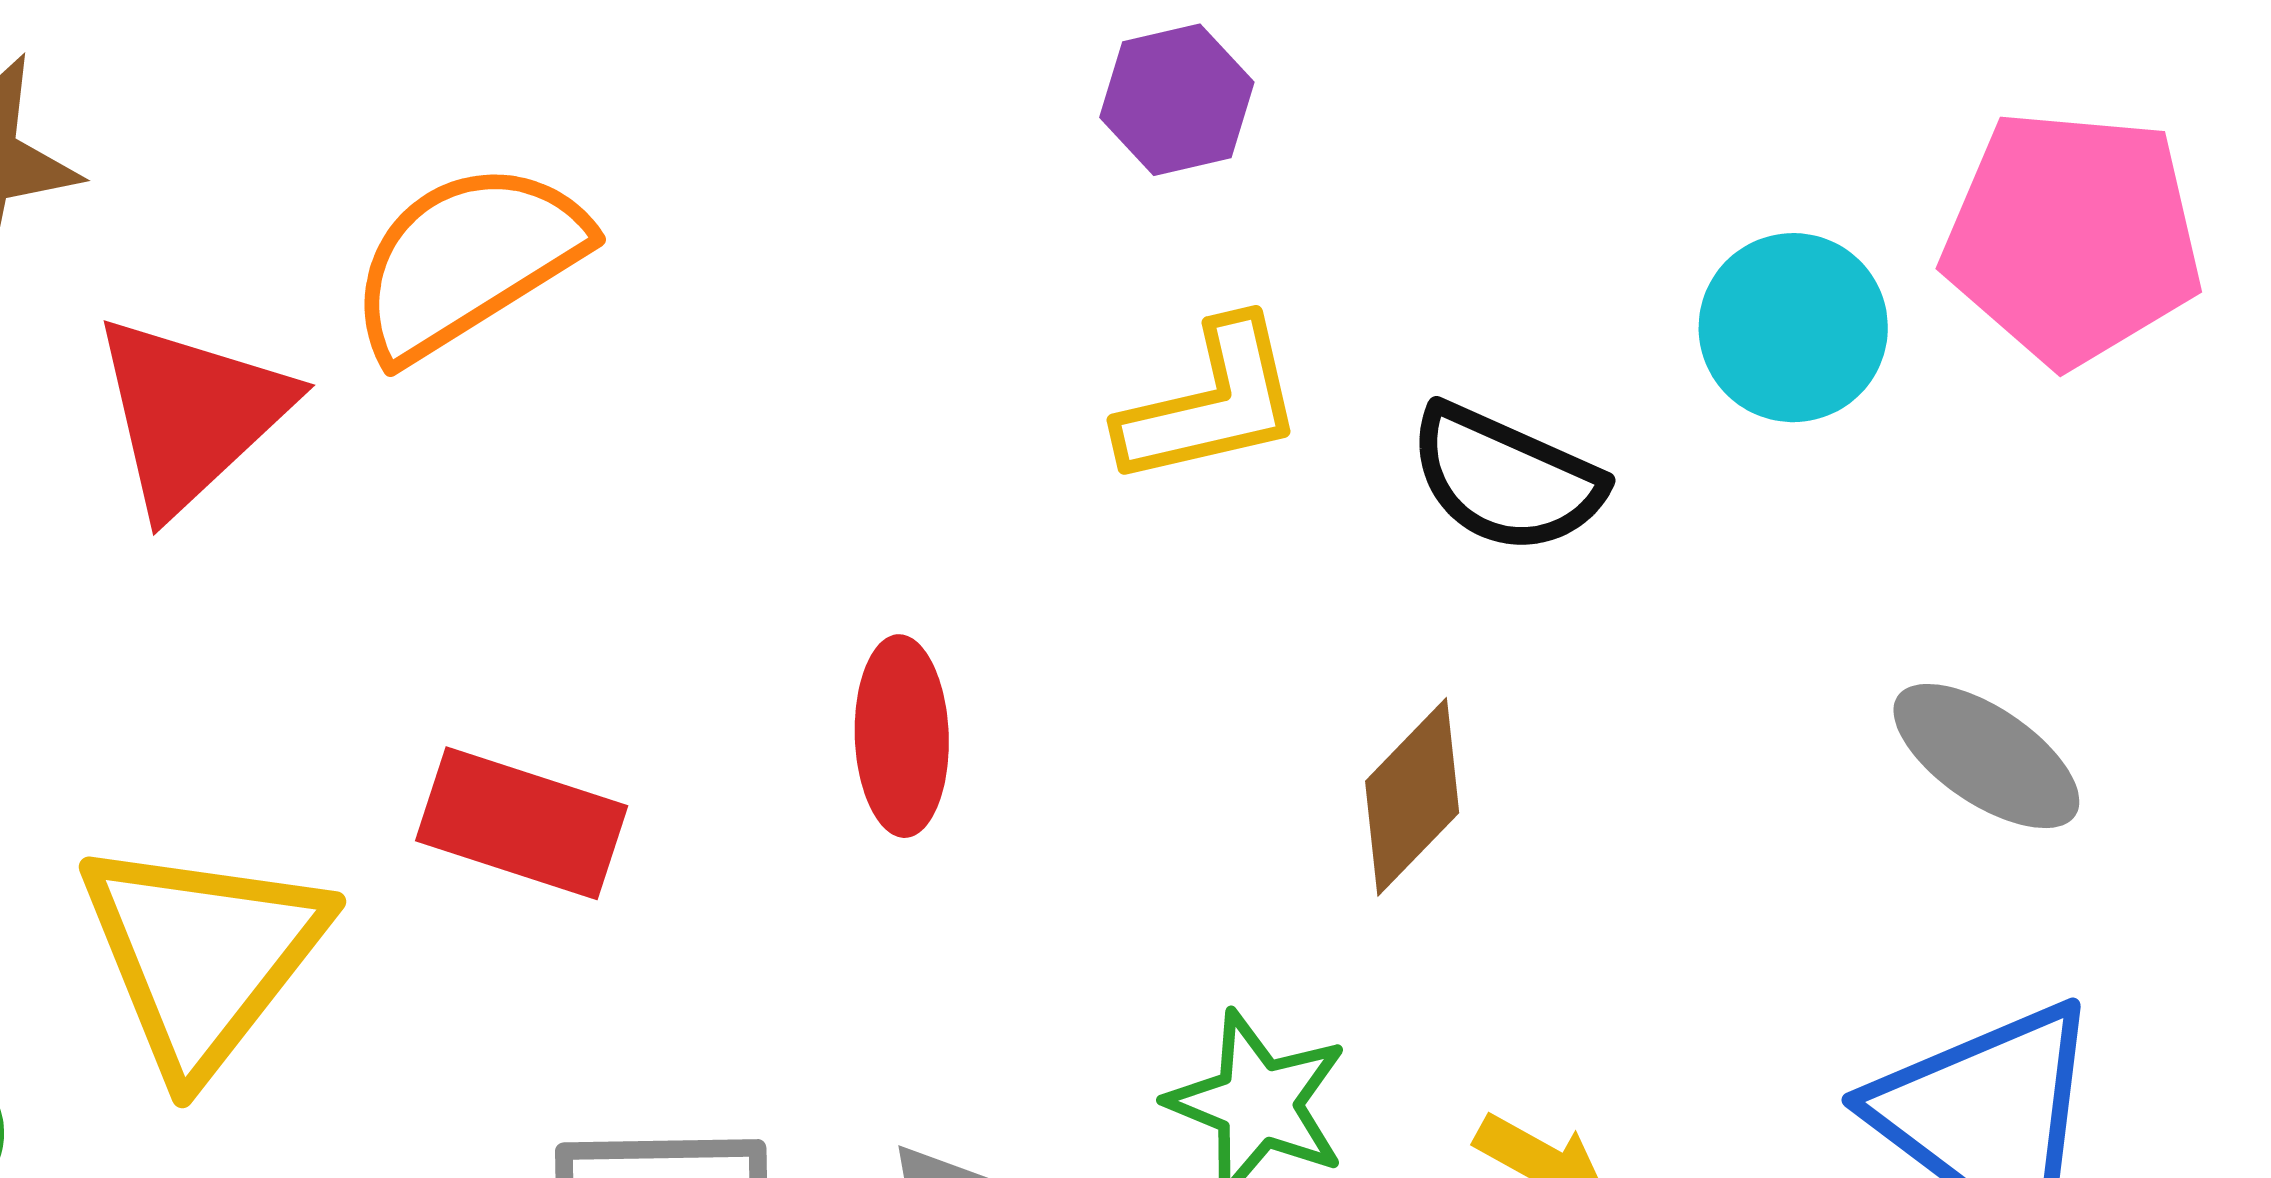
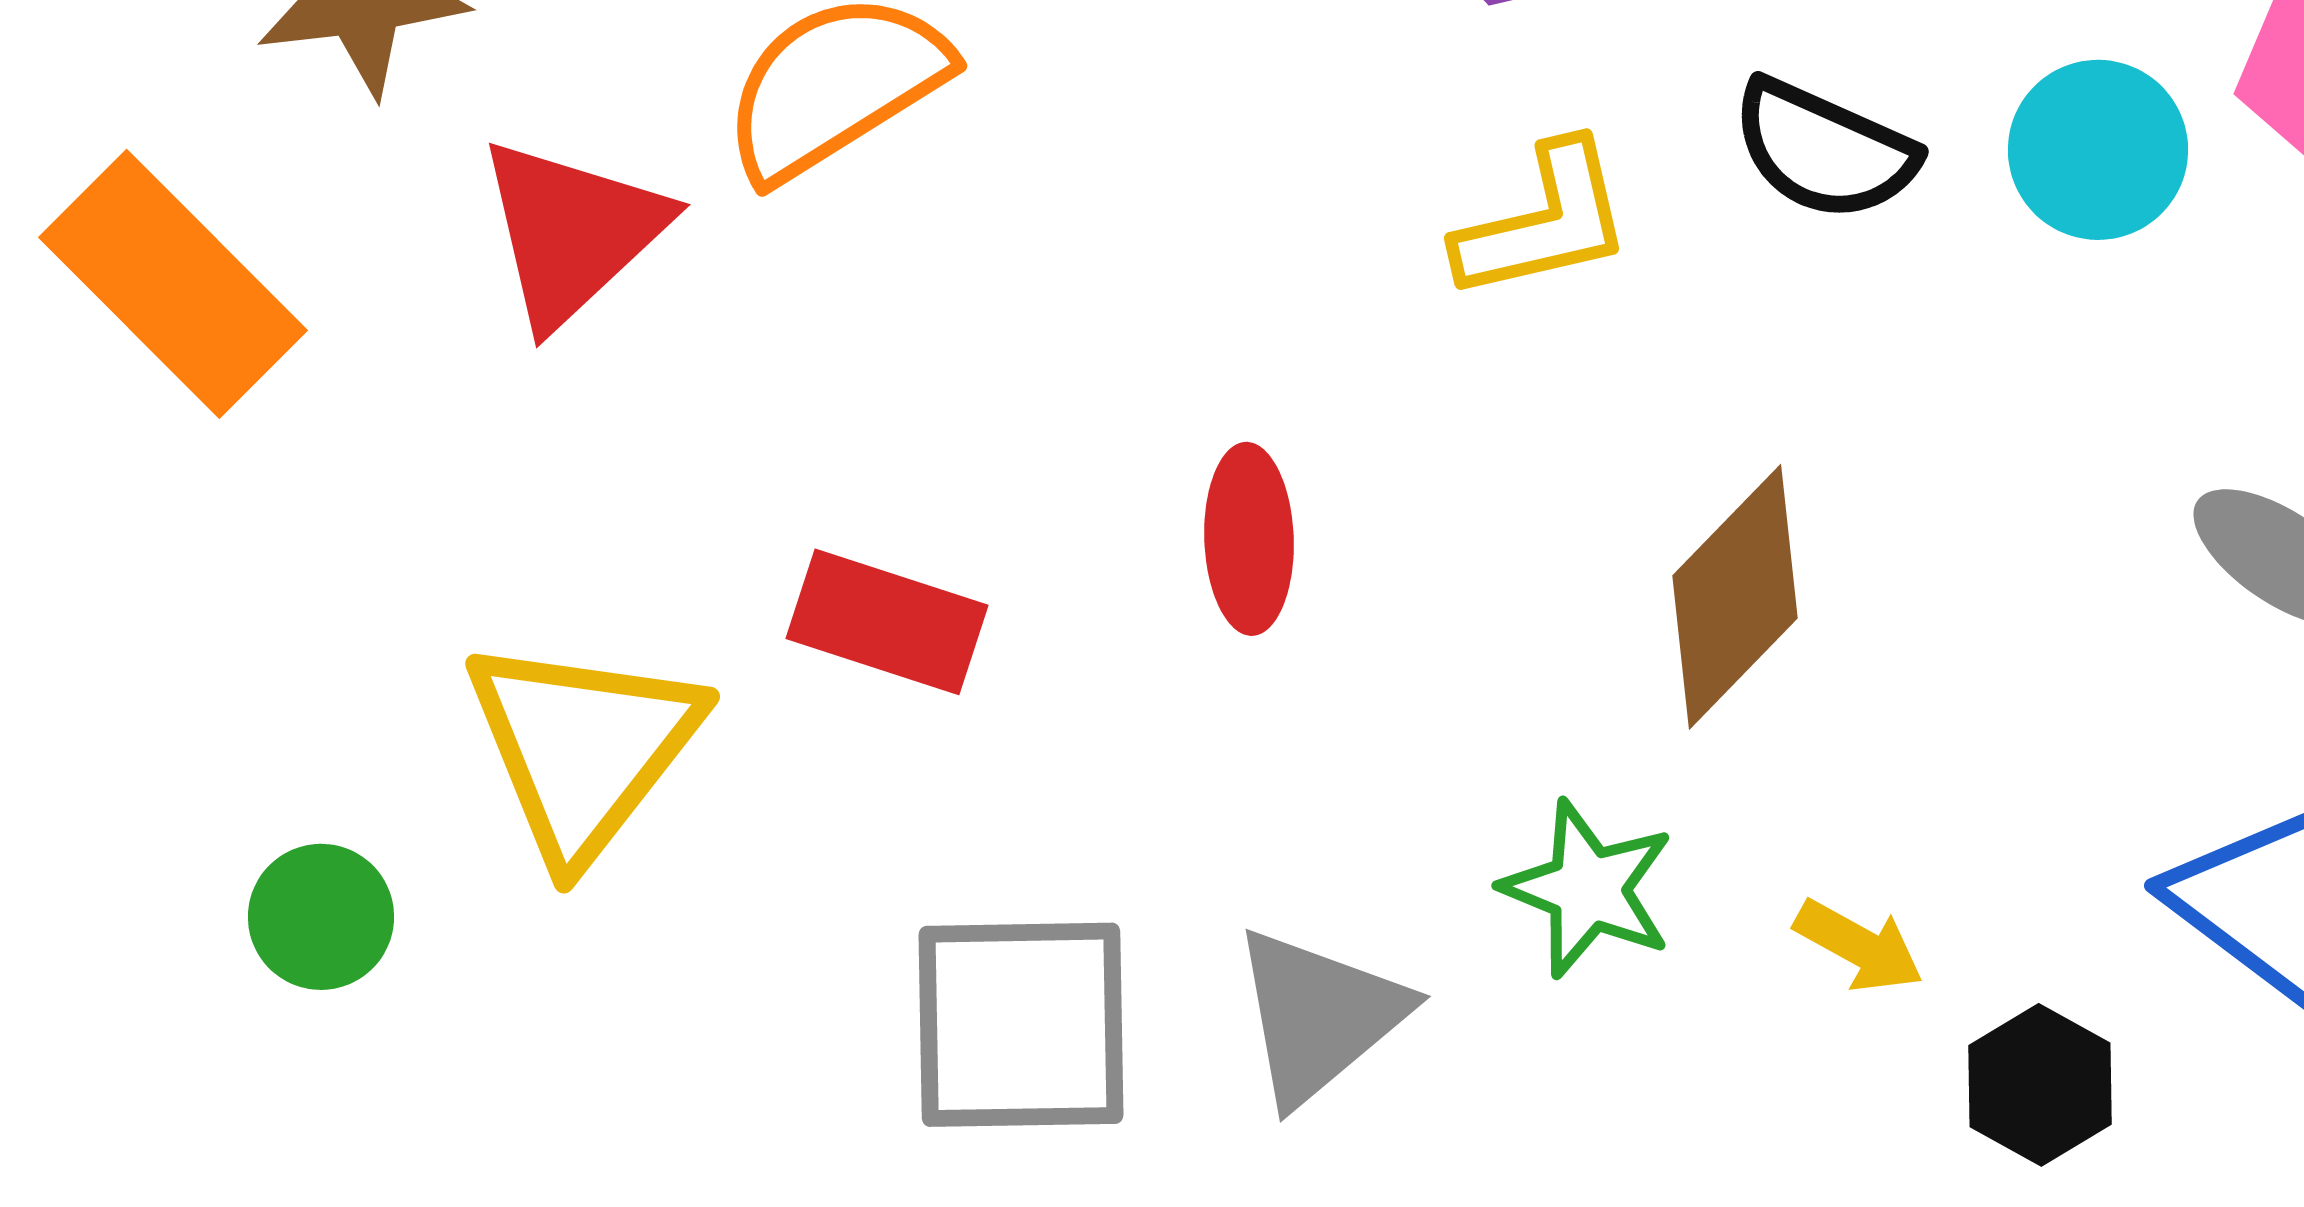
black semicircle: (1505, 479) -> (1824, 150), moved
brown diamond: (1412, 797) -> (1735, 597), size x1.4

